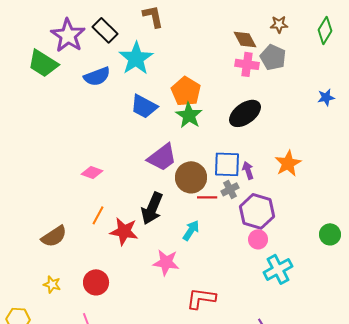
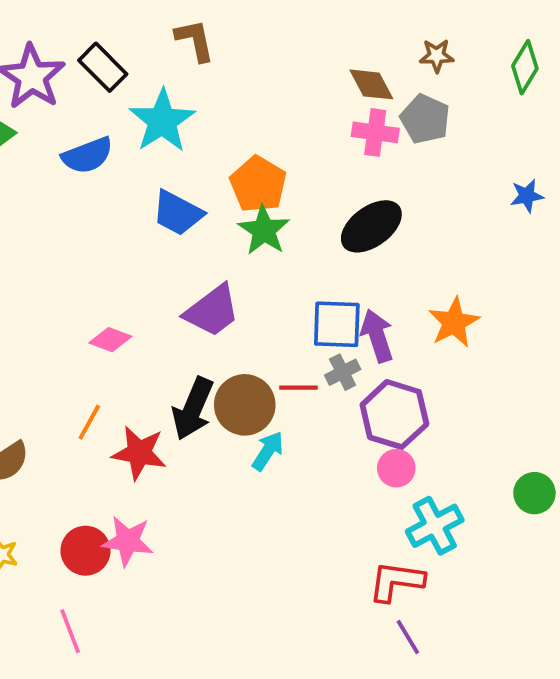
purple arrow: (248, 170) -> (377, 336), size x1.5
pink diamond: (92, 172) -> (110, 340), moved
brown circle: (191, 177) -> (245, 405), moved
green circle: (330, 234) -> (534, 493), moved
pink star: (166, 262) -> (128, 541), moved
red L-shape: (201, 298) -> (396, 581), moved

